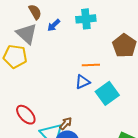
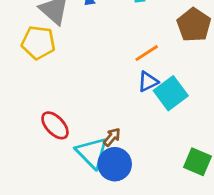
orange line: (91, 65) -> (147, 53), turned -30
blue triangle: (83, 82) -> (148, 82), moved

